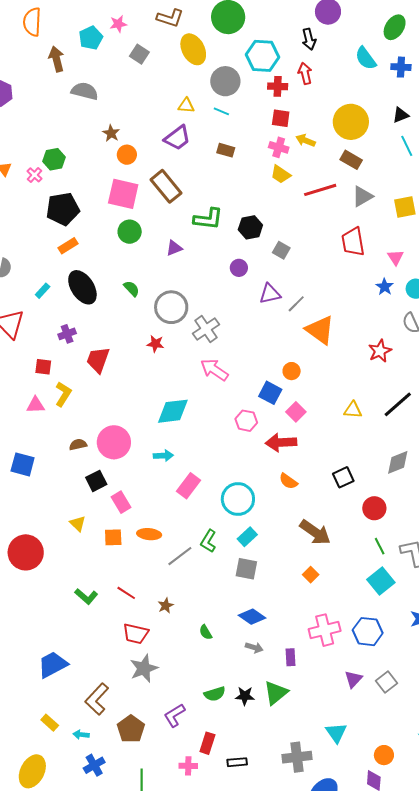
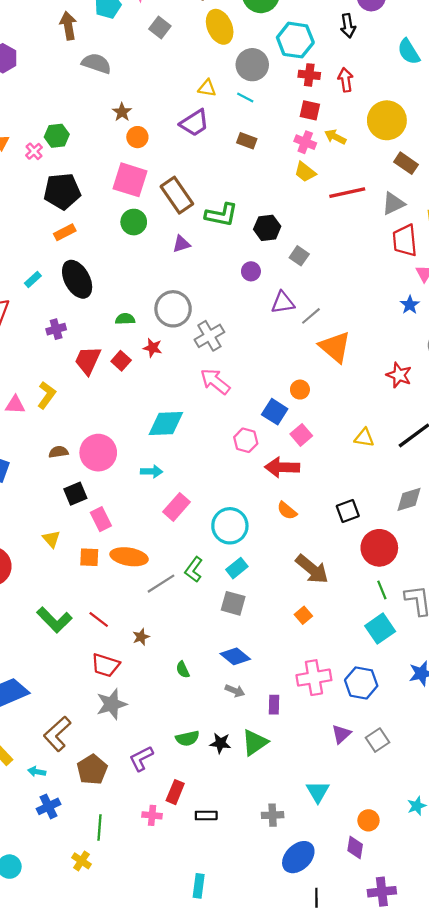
red arrow: (305, 73) -> (346, 80), moved
brown rectangle: (351, 160) -> (406, 163), moved
brown rectangle: (166, 186) -> (177, 195), moved
red trapezoid: (353, 242) -> (405, 240), moved
green semicircle: (132, 289) -> (125, 319), moved, turned -54
red star: (380, 351) -> (399, 375), turned -30
red square: (43, 367) -> (121, 361), moved, turned 30
red circle: (374, 508) -> (379, 548), size x1.4
orange ellipse: (149, 534) -> (129, 557), size x1.4
green L-shape: (86, 596) -> (54, 620), size x1.4
gray cross: (297, 757) -> (273, 815), size x0.7

